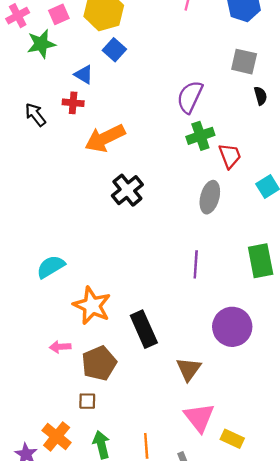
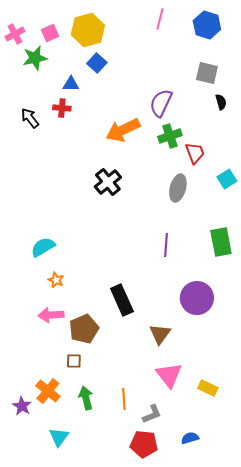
blue triangle: (84, 75) -> (71, 84), turned -30
orange arrow: (105, 138) -> (123, 130), moved
orange star: (92, 306) -> (56, 280), moved, size x0.5
pink arrow: (60, 347) -> (51, 315), size x1.4
yellow rectangle: (232, 439) -> (208, 388), moved

